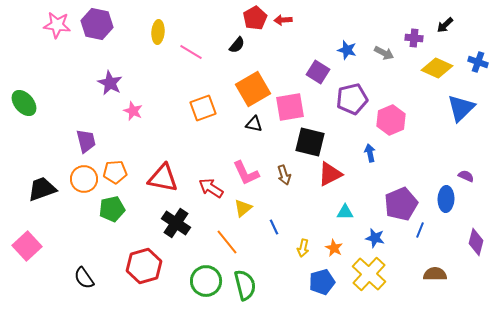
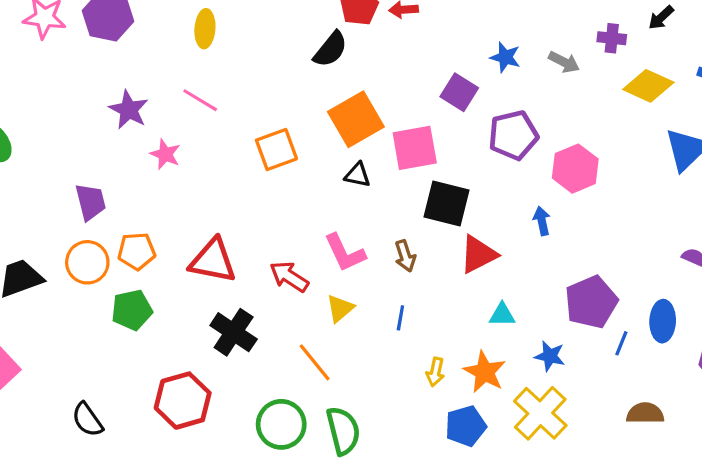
black semicircle: (237, 45) -> (330, 49), size x1.4
pink line: (191, 52) -> (200, 100), moved
blue ellipse: (446, 199) -> (663, 321), moved
blue line: (274, 227) -> (400, 318), moved, turned 35
orange star: (334, 248) -> (485, 372), size x1.5

